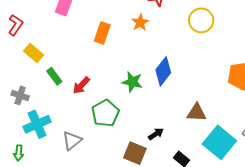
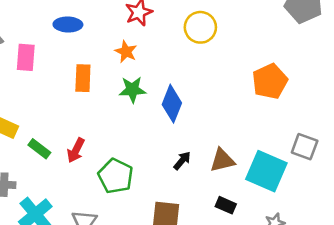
green star: (132, 82) -> (132, 90), moved
brown triangle: (196, 113) -> (222, 160), moved
black arrow: (156, 134) -> (182, 161), moved

